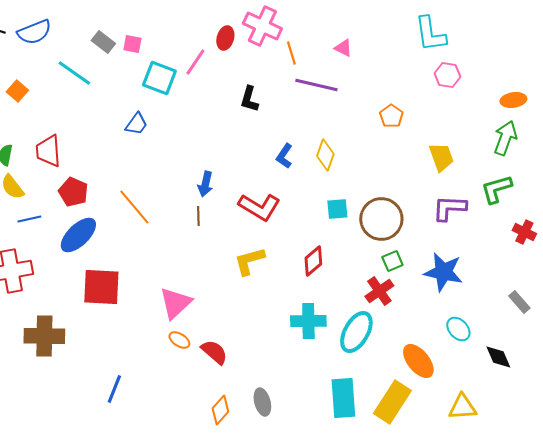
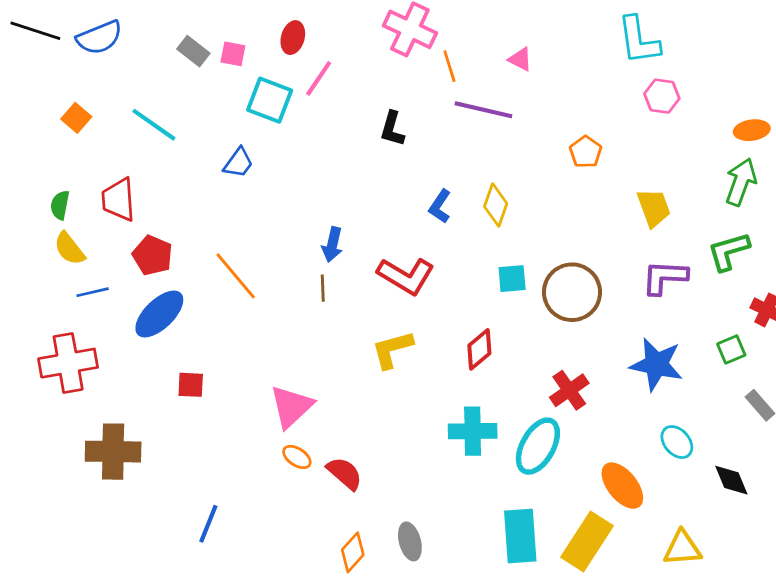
red ellipse: (225, 38) -> (293, 38), moved
cyan line: (74, 73) -> (154, 125), moved
green square: (392, 261) -> (731, 349), moved
red square: (101, 287) -> (191, 385), size x0.5

